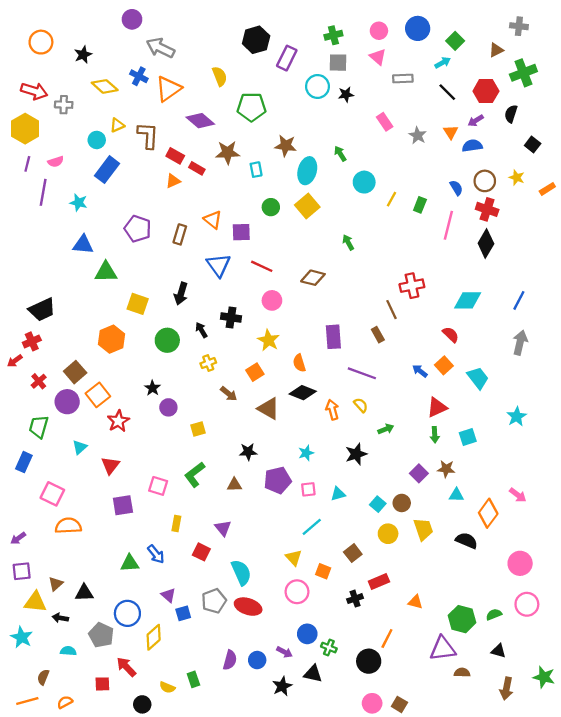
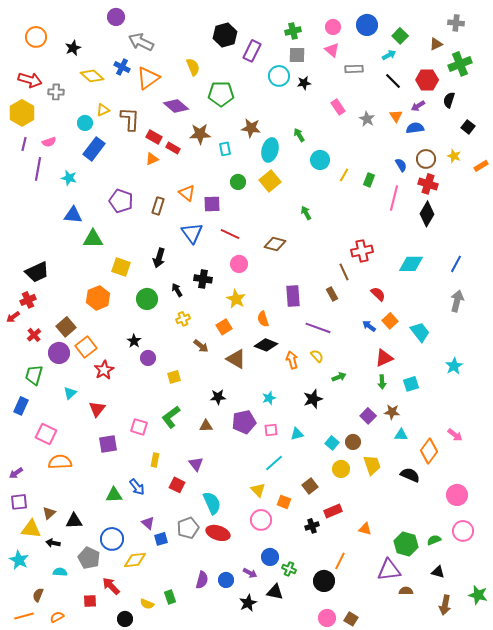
red semicircle: (451, 335) -> (378, 294), moved
yellow diamond: (154, 637) -> (135, 560), turned 35

